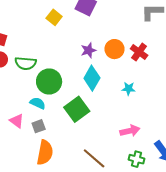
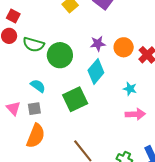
green circle: (49, 81) -> (60, 55), moved
pink triangle: (17, 121) -> (13, 108), moved
pink arrow: (130, 131) -> (135, 114), moved

